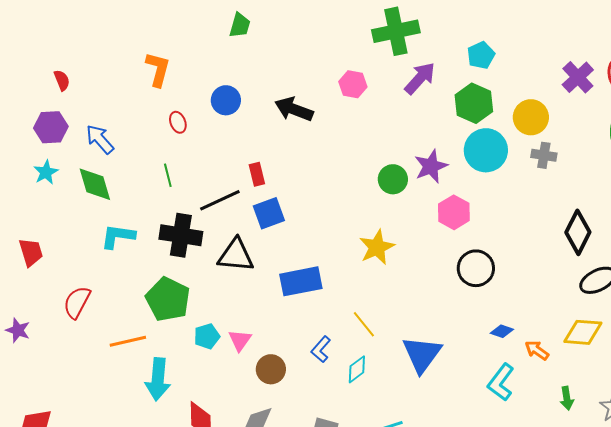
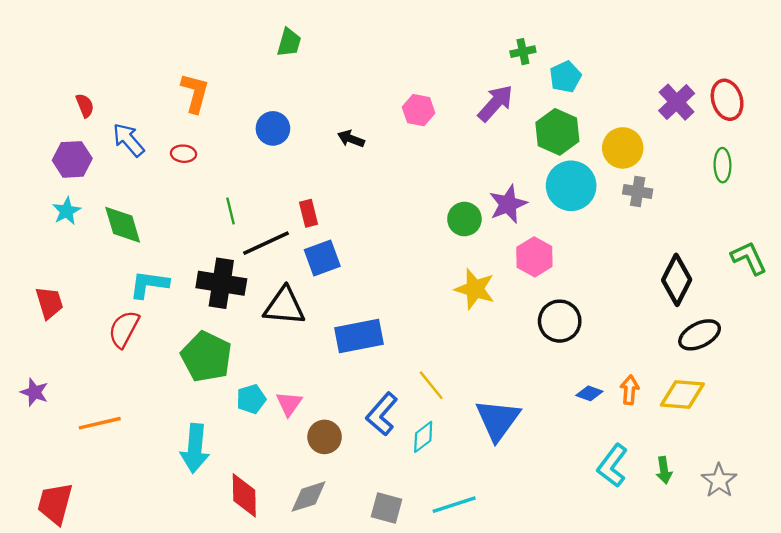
green cross: (396, 31) -> (523, 52), moved, size x0.5
black arrow: (294, 109) -> (351, 139), size x0.6
red ellipse: (178, 122) -> (183, 154), moved, turned -65
blue arrow: (100, 139) -> (128, 140), moved
green line: (168, 175) -> (231, 211), moved
yellow star: (377, 247) -> (475, 289), moved, turned -30
red semicircle: (77, 302) -> (124, 329), moved
orange line: (128, 341) -> (100, 423), moved
blue L-shape: (321, 349) -> (382, 414), size x1.4
orange arrow: (537, 350) -> (630, 390), moved, turned 60
cyan L-shape: (501, 382) -> (612, 466), moved

